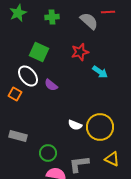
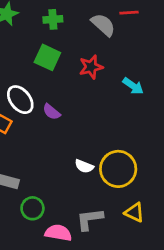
green square: (39, 52) -> (47, 57), moved
cyan arrow: (100, 72) -> (133, 86), moved
green circle: (48, 153) -> (32, 208), moved

